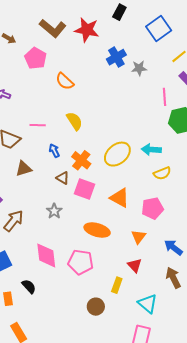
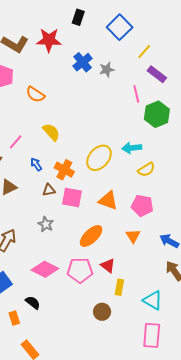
pink line: (38, 125) -> (16, 142), turned -42
brown triangle: (63, 178) -> (49, 190), turned -32
pink pentagon: (152, 208) -> (142, 206), turned 30
orange ellipse: (97, 230) -> (91, 236), turned -50
pink diamond: (46, 255) -> (45, 269), turned -48
red triangle: (135, 265) -> (108, 266), moved

